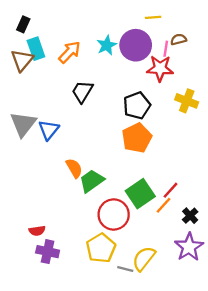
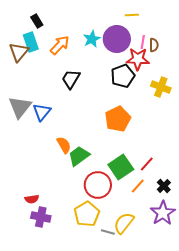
black rectangle: (23, 24) -> (37, 21), moved, turned -56
brown semicircle: (179, 39) -> (154, 45), moved, turned 104
black pentagon: (137, 105) -> (123, 76), moved
orange line: (163, 205) -> (138, 186), moved

